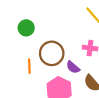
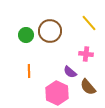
brown circle: (52, 53) -> (50, 31), moved

